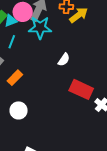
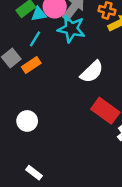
white semicircle: (64, 60) -> (92, 72), size x1.5
orange rectangle: (15, 78) -> (31, 65), moved

